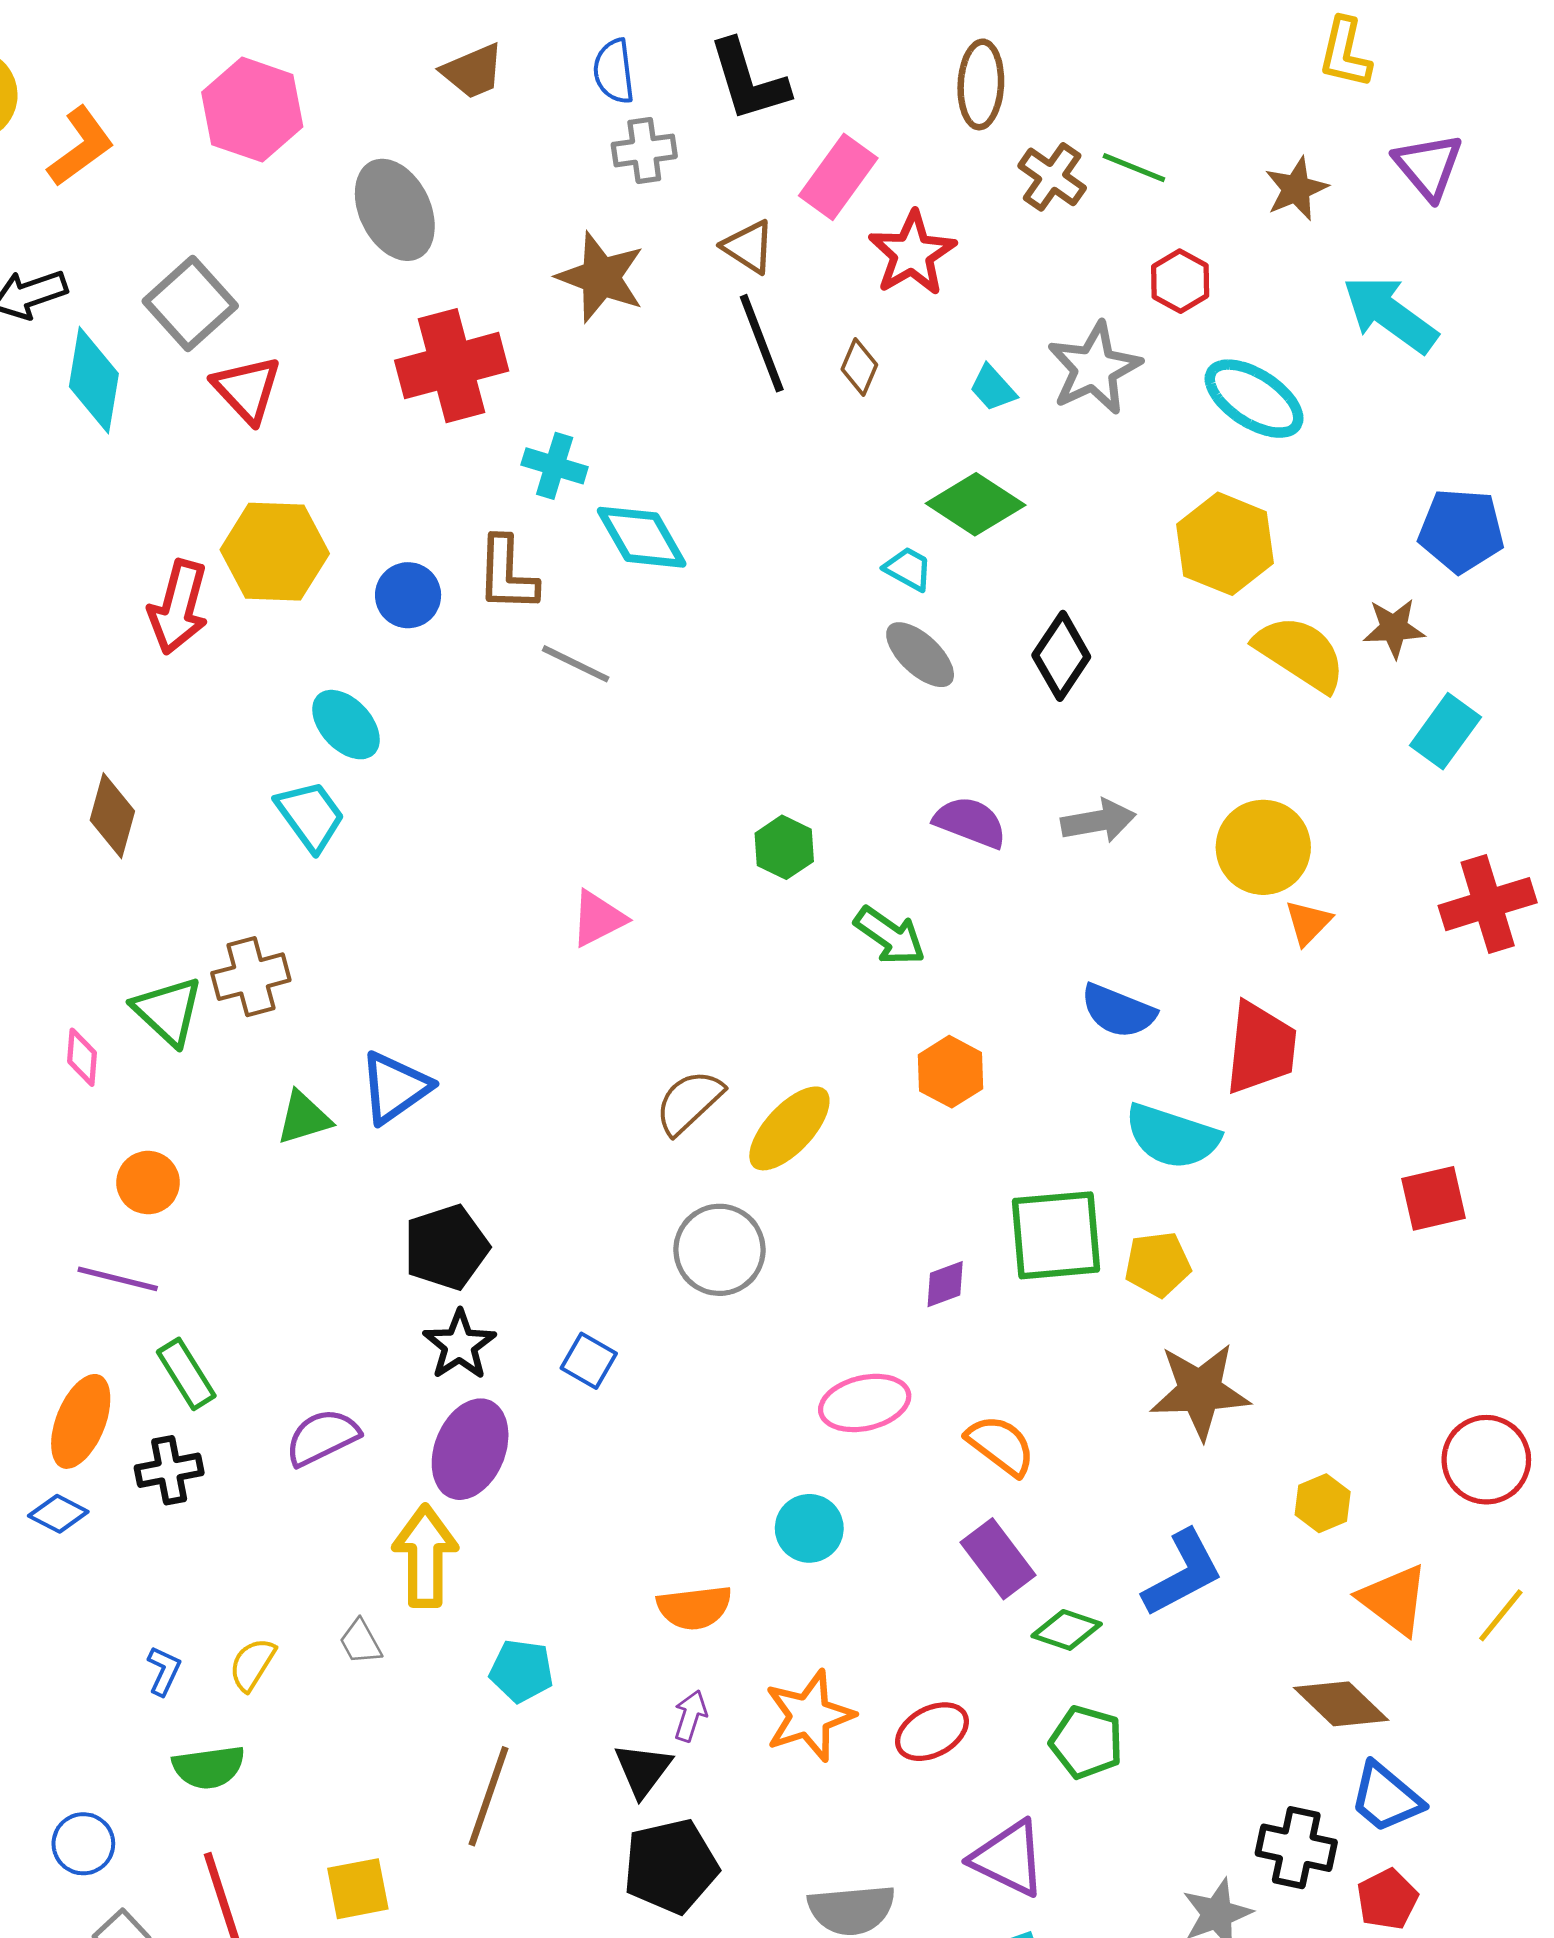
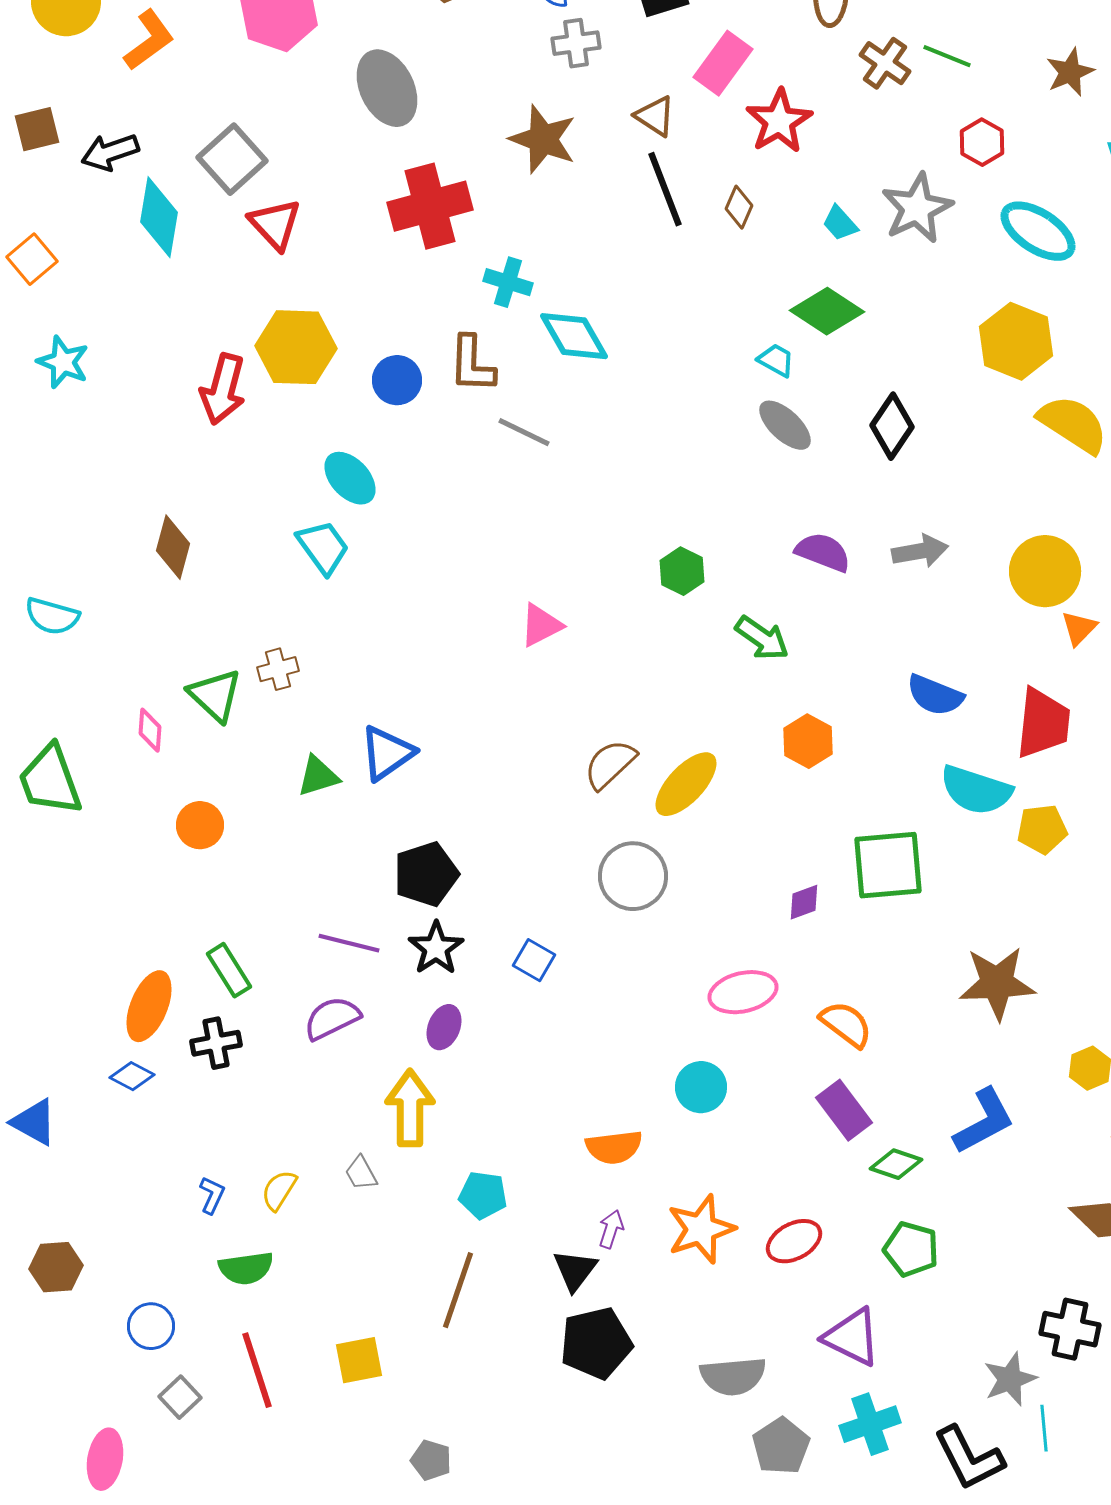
brown cross: (251, 977) -> (278, 669), size x0.7
yellow pentagon: (1158, 1264) -> (1042, 829), moved
purple line: (118, 1279) -> (349, 943), moved
purple ellipse: (470, 1449) -> (444, 1027), size x0.6

